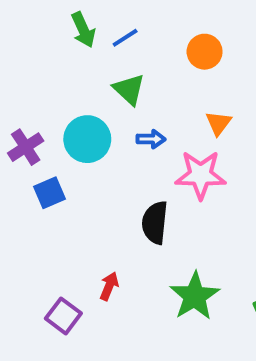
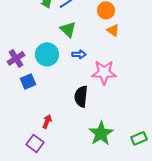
orange triangle: (218, 123) -> (113, 30), moved, turned -32
red arrow: (109, 286) -> (47, 121), moved

